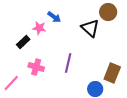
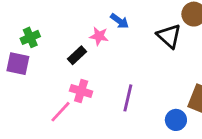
purple line: (68, 63) -> (128, 98), moved
pink cross: (36, 67) -> (81, 91), moved

